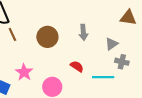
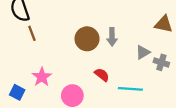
brown circle: (47, 37) -> (87, 39), moved
gray cross: (122, 62) -> (161, 62), moved

